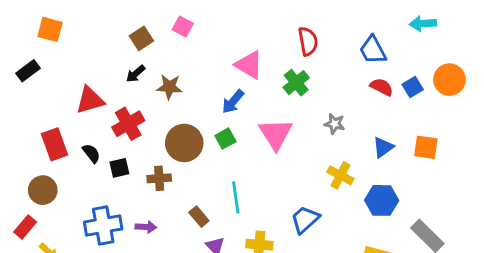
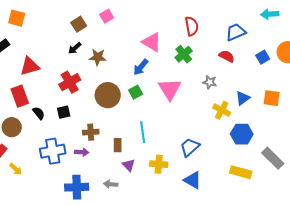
pink square: (183, 27) -> (107, 16), turned 32
blue trapezoid: (373, 50) -> (236, 32), turned 95
red semicircle: (382, 87) -> (227, 56), moved
red triangle: (90, 100) -> (30, 66), moved
black semicircle: (91, 153) -> (39, 113), moved
yellow cross: (340, 175) -> (222, 110), moved
brown cross: (159, 178) -> (91, 132), moved
brown rectangle: (199, 217) -> (118, 145), turned 40

